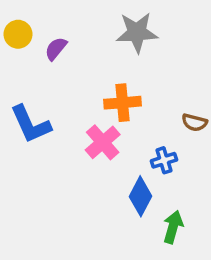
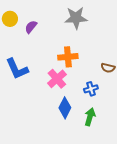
blue diamond: (141, 196) -> (65, 108), moved
green arrow: (173, 227) -> (90, 117), moved

